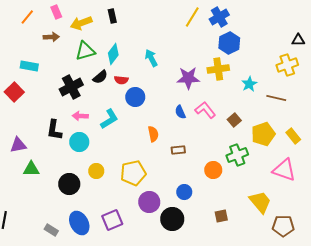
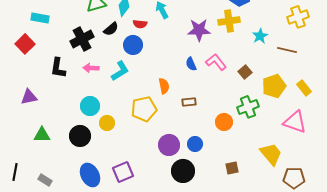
red semicircle: (121, 80) -> (140, 24), moved
blue circle: (135, 97) -> (133, 45), moved
black L-shape: (54, 130) -> (58, 68), moved
cyan circle: (79, 142) -> (90, 106), moved
green triangle: (31, 169) -> (42, 135), moved
yellow pentagon: (133, 173) -> (144, 109), moved
purple circle: (149, 202) -> (169, 145), moved
gray rectangle: (51, 230) -> (45, 180), moved

